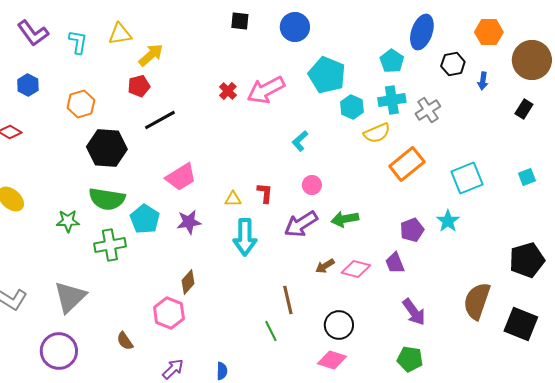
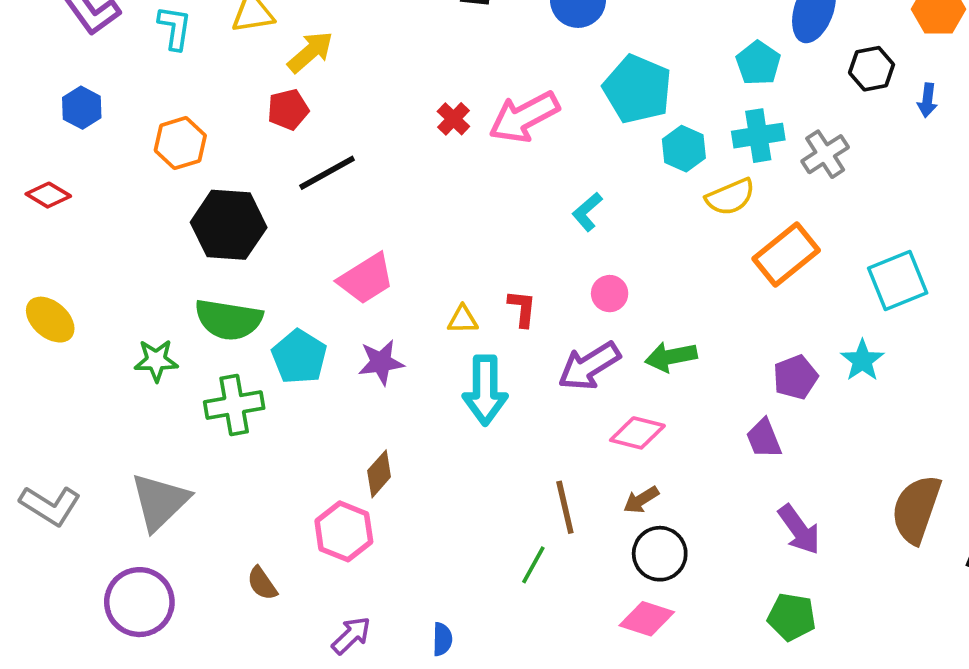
brown arrow: (325, 266) -> (641, 500), moved
pink diamond: (356, 269) -> (637, 433), moved
green line: (271, 331) -> (533, 565), turned 55

